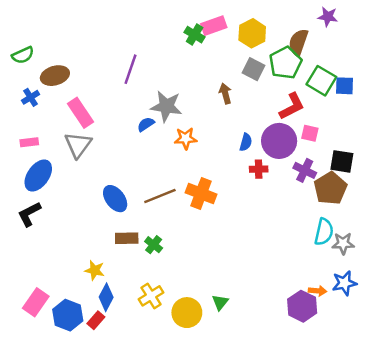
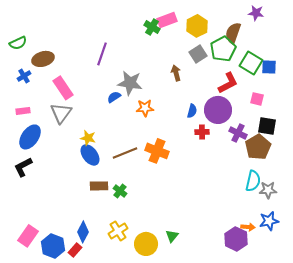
gray square: (253, 69) -> (198, 54), turned 30
pink square: (310, 133) -> (257, 99), moved
yellow star: (95, 270) -> (88, 138), moved

